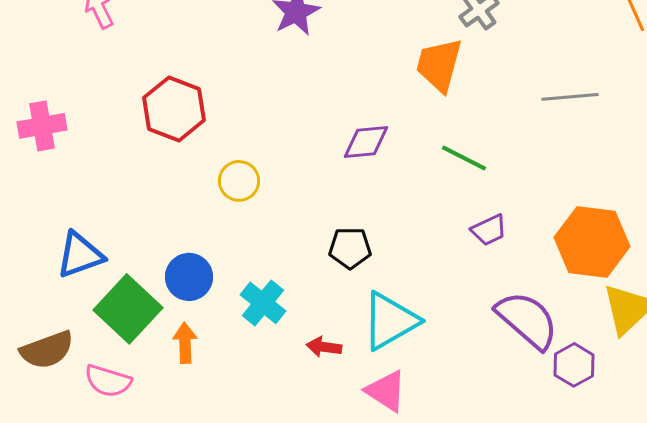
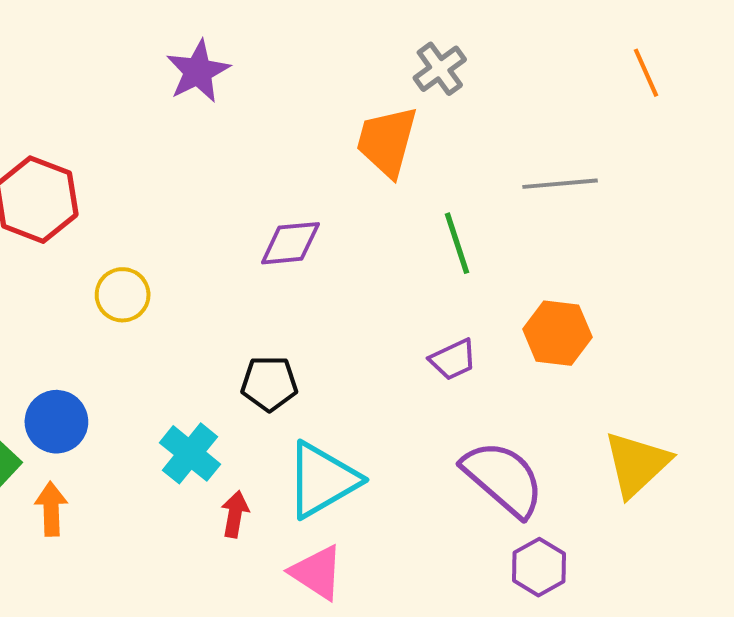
green line: (464, 158) -> (457, 243), moved, turned 45
orange hexagon: (592, 242) -> (557, 333), moved, size x0.7
cyan cross: (263, 303) -> (190, 453), moved
red arrow: (324, 347) -> (235, 514), turned 92
purple hexagon: (574, 365) -> (539, 567), moved

